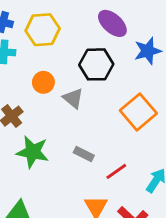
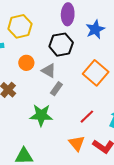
purple ellipse: (112, 23) -> (68, 14), turned 60
green star: (33, 152) -> (41, 115), moved
gray rectangle: (84, 154) -> (56, 89), moved, turned -72

